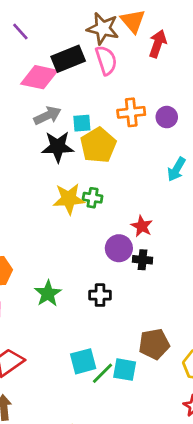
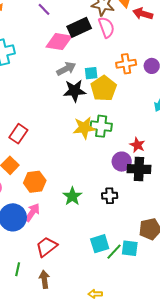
red arrow: (158, 44) -> (143, 14), turned -90
green cross: (93, 198) -> (101, 126), size x1.5
black cross: (143, 260) -> (139, 169), size x1.6

